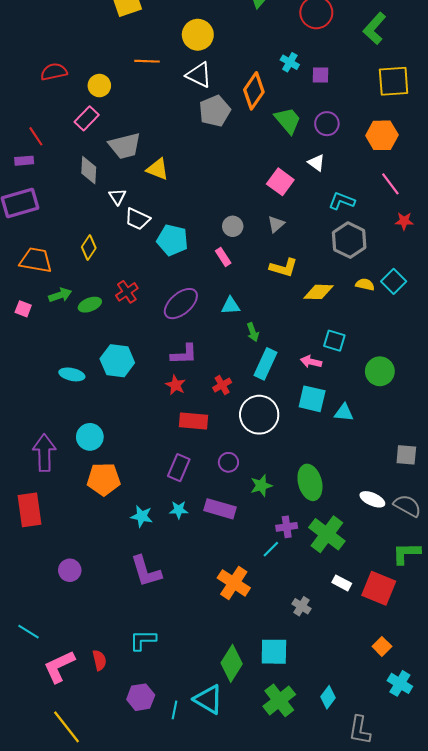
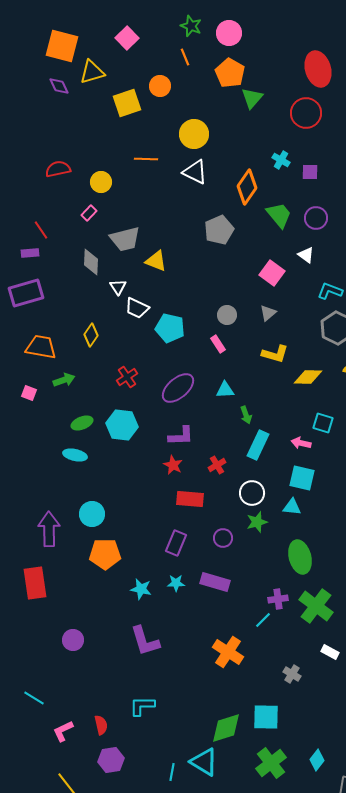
gray pentagon: (215, 111) -> (219, 230), moved
pink rectangle: (87, 118) -> (89, 213), size x0.7
green ellipse: (90, 305) -> (82, 423), moved
cyan hexagon: (117, 361) -> (122, 425), moved
cyan triangle: (344, 413) -> (292, 507), moved
white circle: (259, 415) -> (252, 493), size x0.7
green star: (261, 486) -> (257, 522), moved
green diamond: (232, 663) -> (226, 728), turned 40
pink L-shape: (59, 667) -> (63, 731), size x0.7
purple hexagon: (141, 697) -> (111, 760), moved

